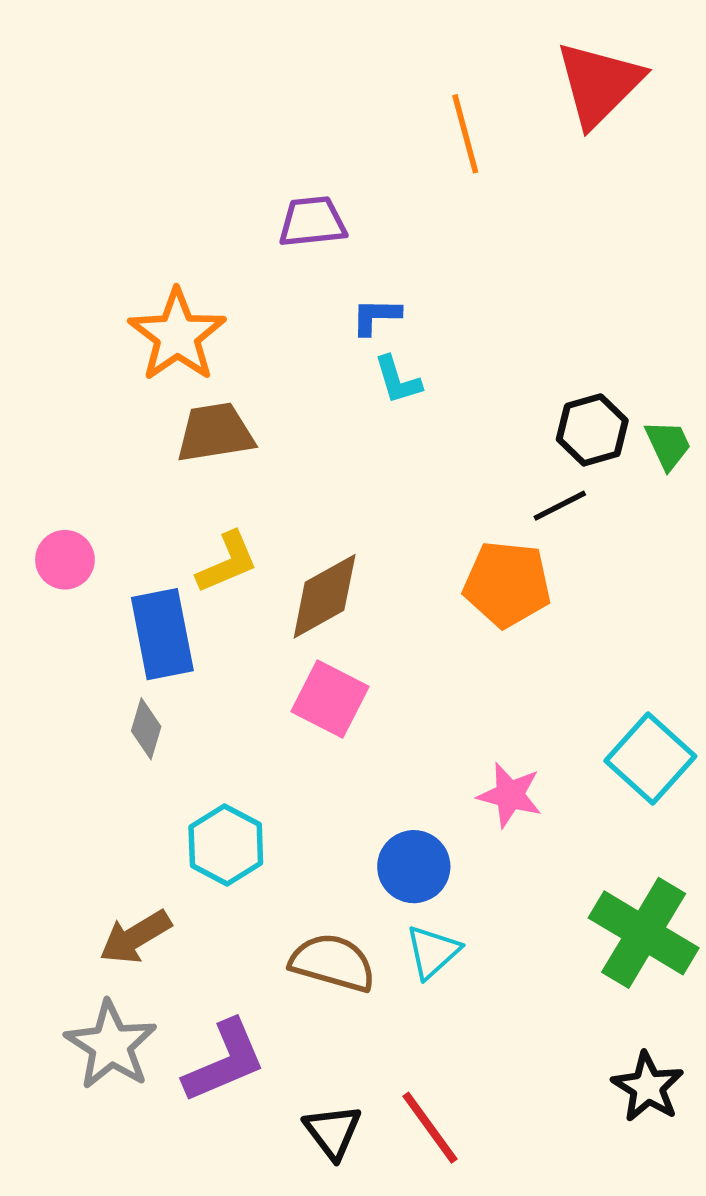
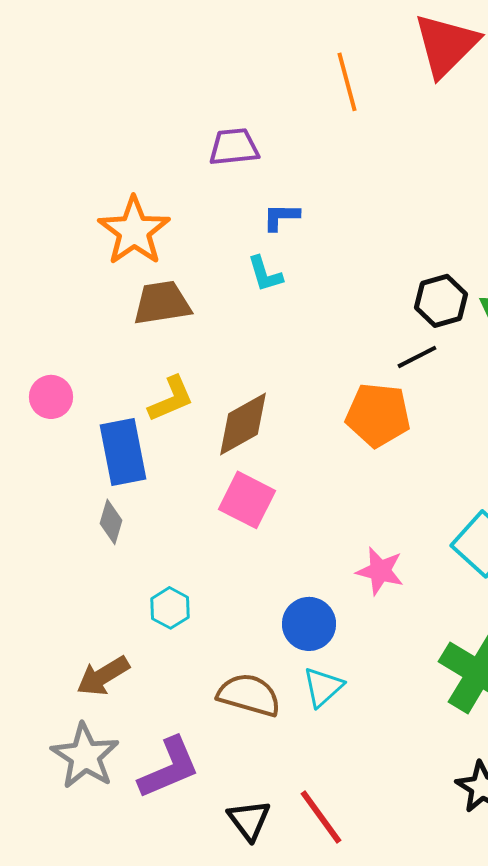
cyan L-shape: (398, 380) -> (265, 274), moved
cyan hexagon: (226, 845) -> (170, 608), size x0.7

